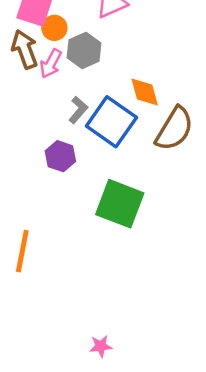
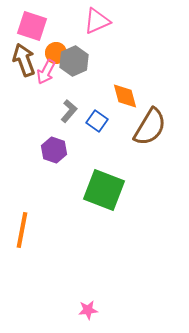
orange circle: (54, 28) -> (56, 53), moved
blue square: (111, 122) -> (97, 121), size x0.5

